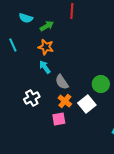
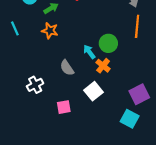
cyan arrow: (45, 67) -> (89, 52), moved
green circle: (101, 84) -> (108, 43), moved
orange cross: (65, 101) -> (103, 66), moved

